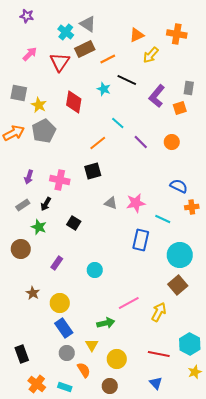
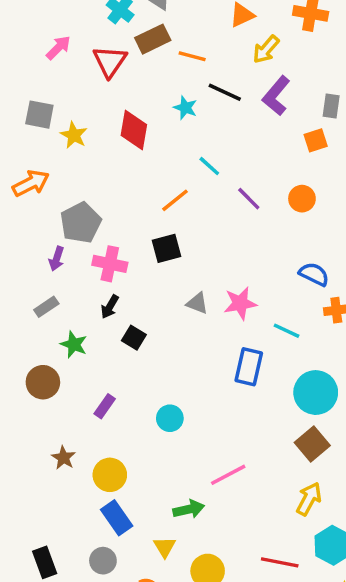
orange line: (108, 59) -> (192, 56), turned 42
purple L-shape: (157, 96) -> (276, 96), moved
gray pentagon: (44, 131) -> (81, 223), moved
black arrow: (46, 204) -> (110, 307), moved
yellow arrow: (159, 312) -> (309, 499), moved
gray circle: (67, 353) -> (103, 561), moved

